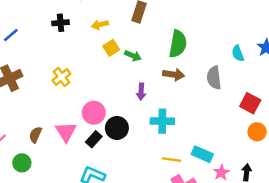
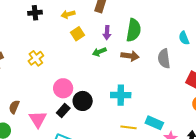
green arrow: (133, 56) -> (99, 52), moved, turned 136
purple arrow: (141, 92) -> (107, 33), moved
pink triangle: (66, 132) -> (38, 119), moved

